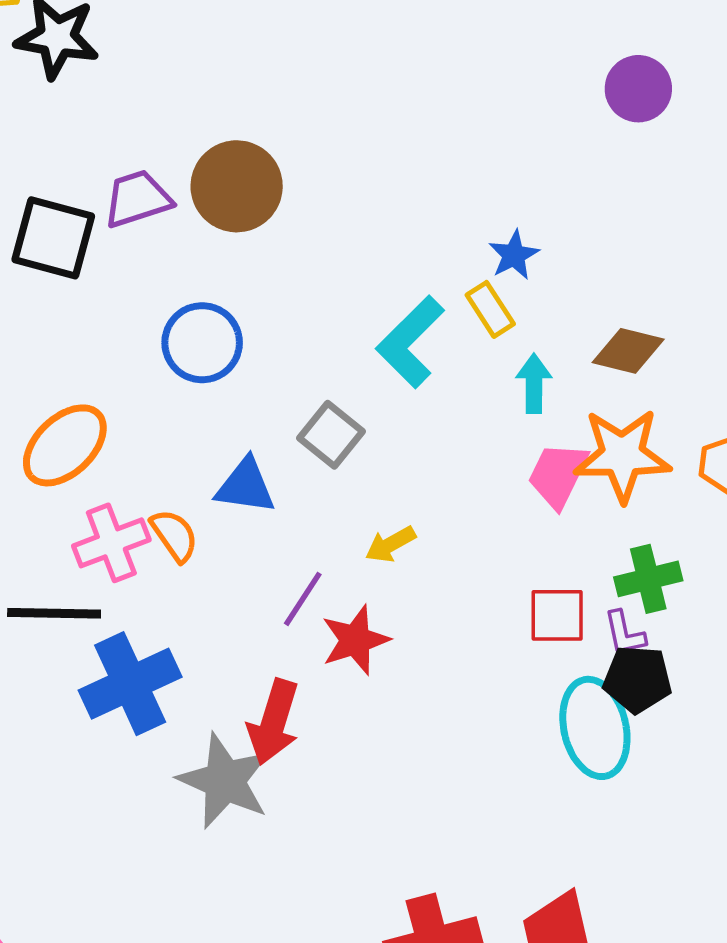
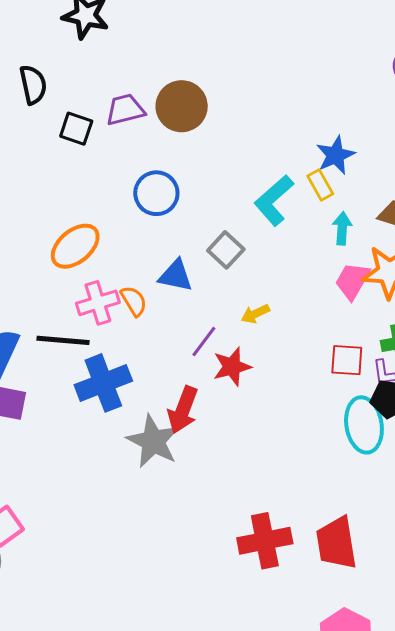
black square: (53, 238) -> (76, 129), size x0.7
blue star: (514, 255) -> (335, 155), size x1.4

